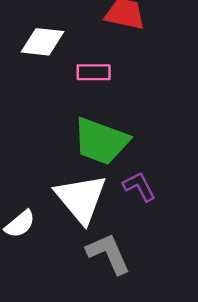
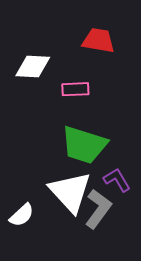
gray L-shape: (108, 254) -> (98, 209), moved, turned 63

